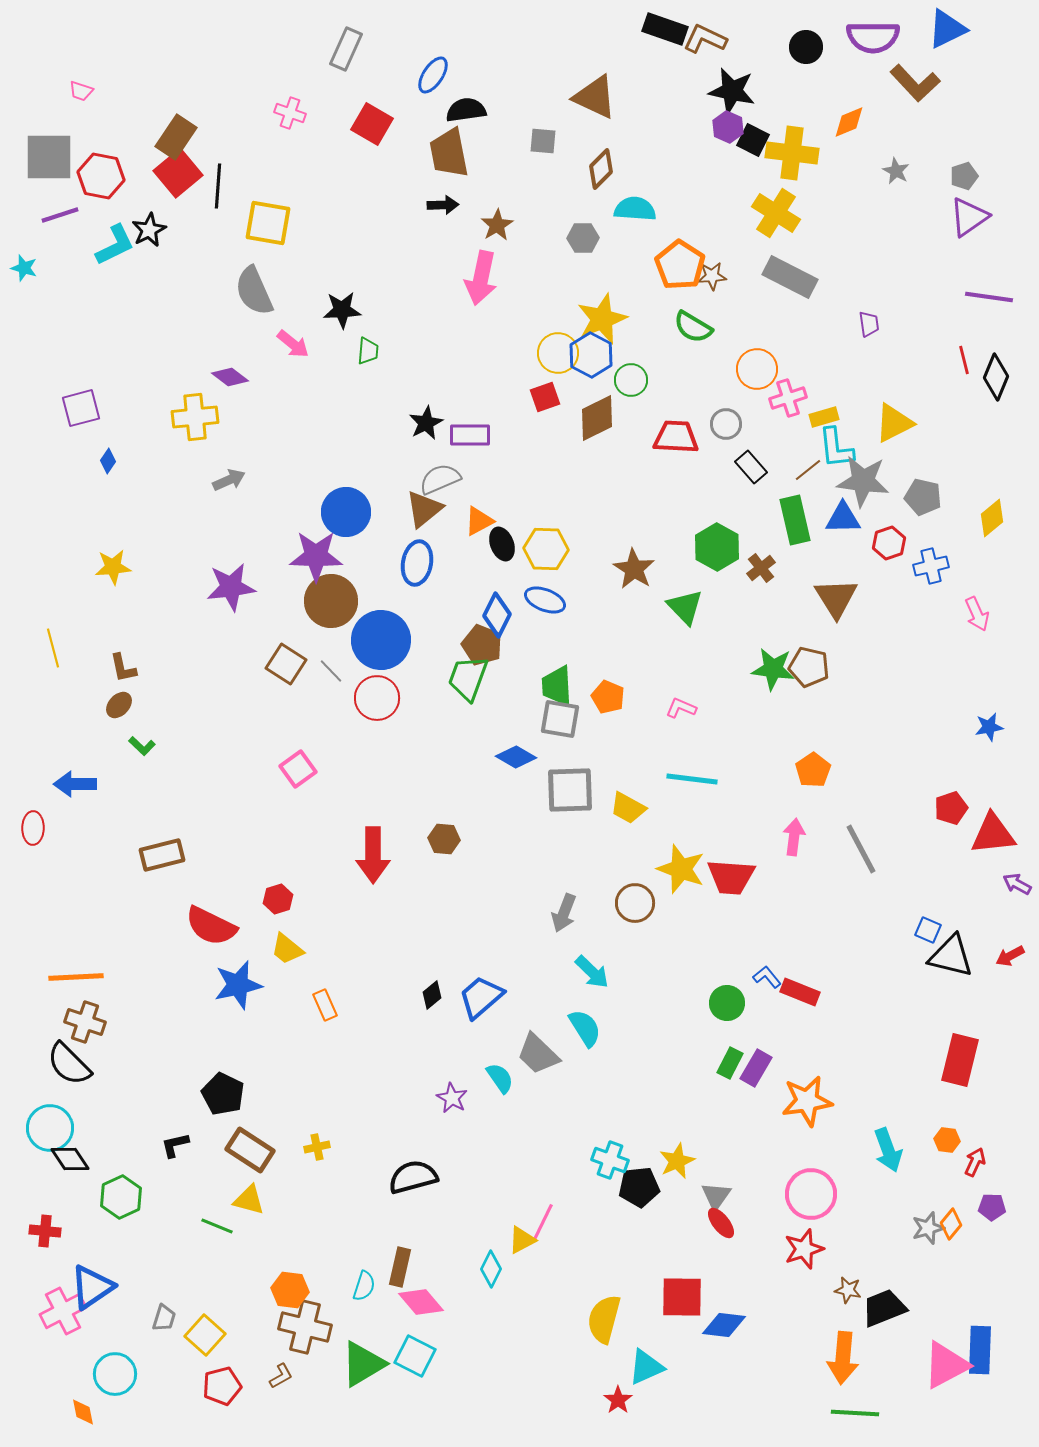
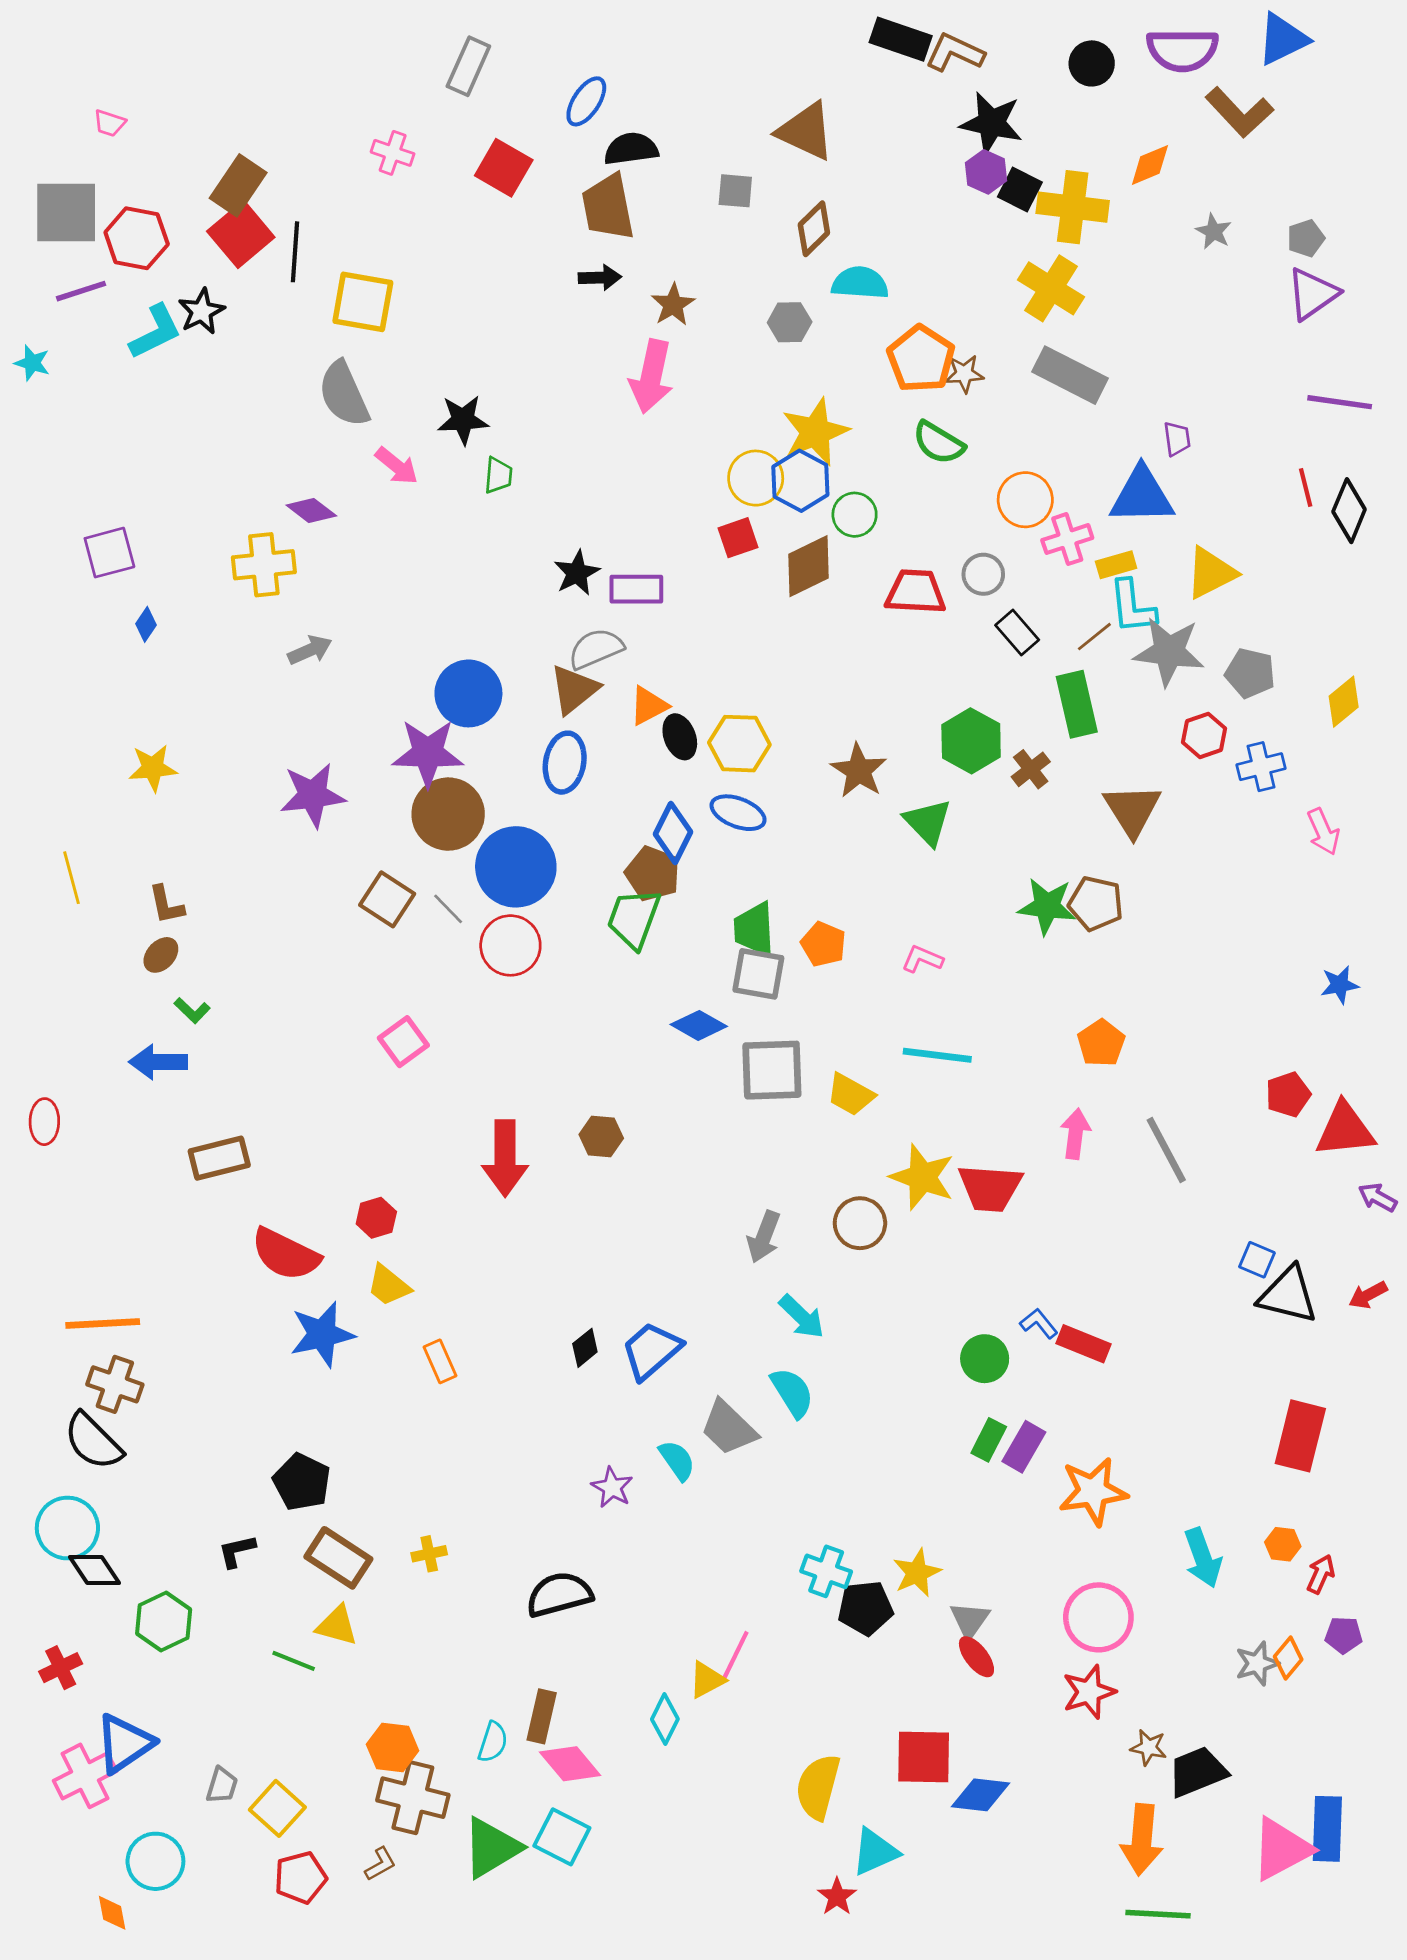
blue triangle: (843, 518) -> (1142, 496), moved, size x1.4
blue arrow: (75, 784) -> (158, 1062), moved
red cross: (45, 1231) -> (61, 1668), turned -32

